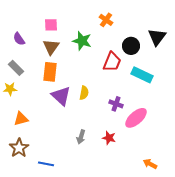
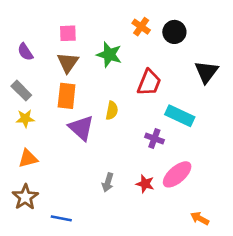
black triangle: (157, 37) -> (206, 72), moved
black circle: (131, 46) -> (174, 32), moved
cyan rectangle: (142, 75) -> (180, 116), moved
yellow star: (10, 89) -> (25, 119), moved
yellow semicircle: (84, 93) -> (112, 111), moved
pink ellipse: (136, 118) -> (177, 174), moved

